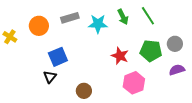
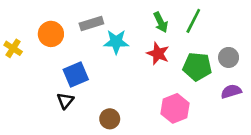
green line: (148, 16) -> (193, 21), turned 60
cyan star: (98, 24) -> (116, 42), moved
red star: (120, 56) -> (158, 54), moved

